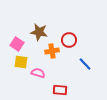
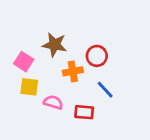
blue line: (85, 64) -> (105, 90), moved
red rectangle: (60, 90) -> (84, 112), moved

